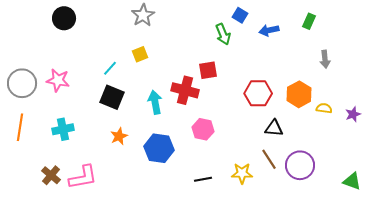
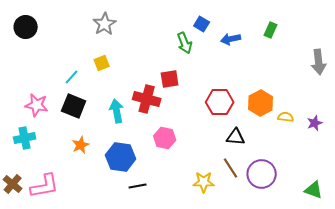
gray arrow: (325, 59) -> (319, 62), moved, size x1.4
pink star: (58, 80) -> (37, 105), moved
black line: (203, 179) -> (138, 186), moved

